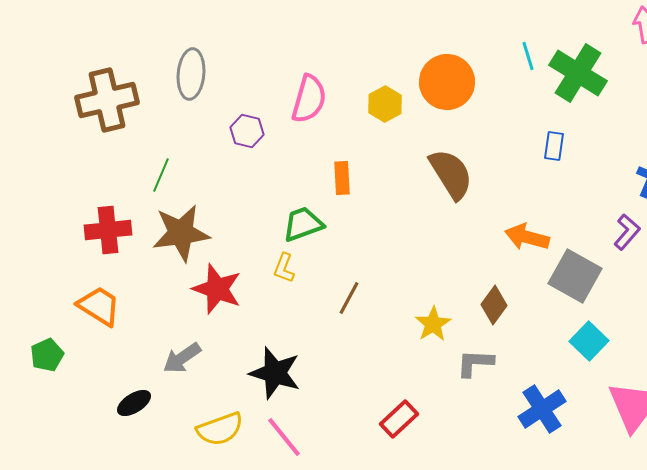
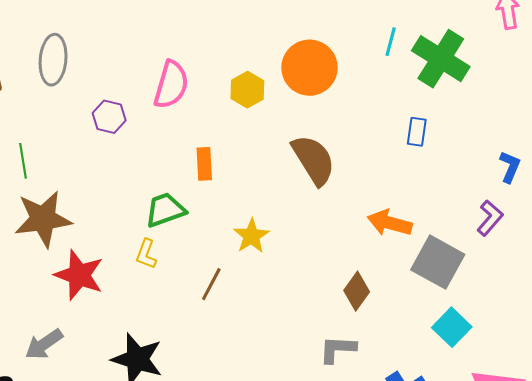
cyan line: (528, 56) -> (391, 42), turned 32
green line: (161, 175) -> (23, 161), turned -32
yellow star: (433, 324) -> (251, 236), moved

